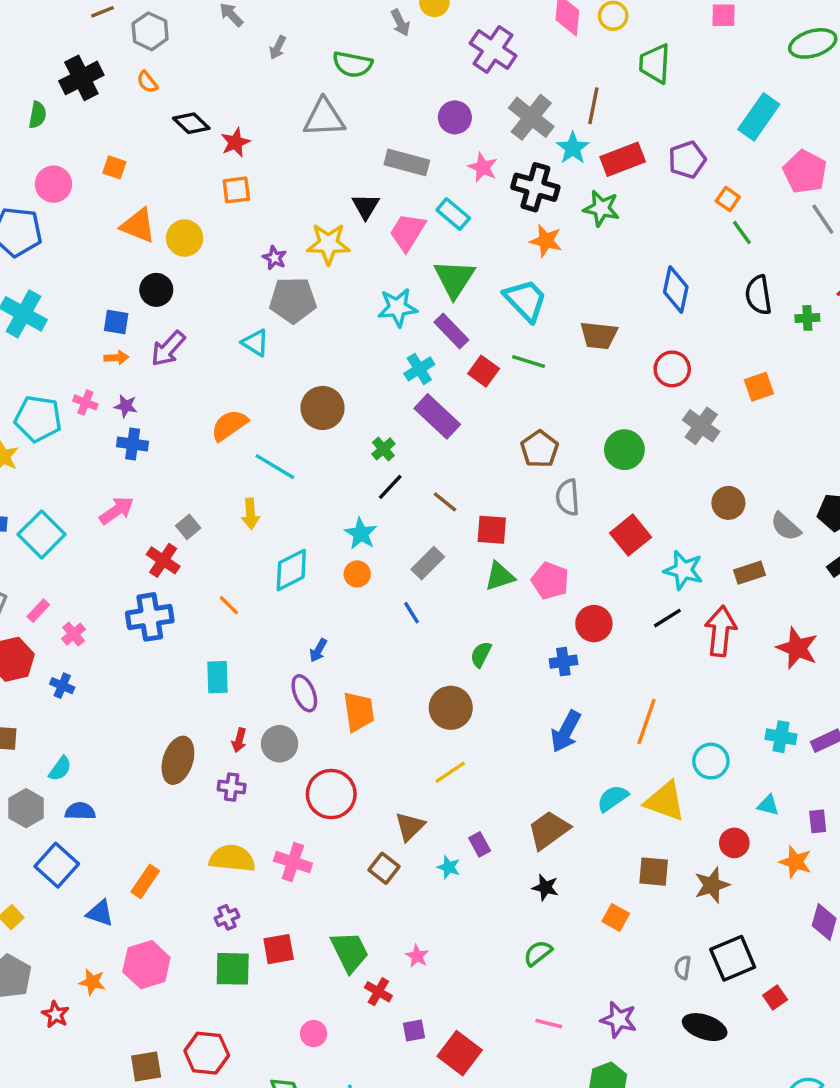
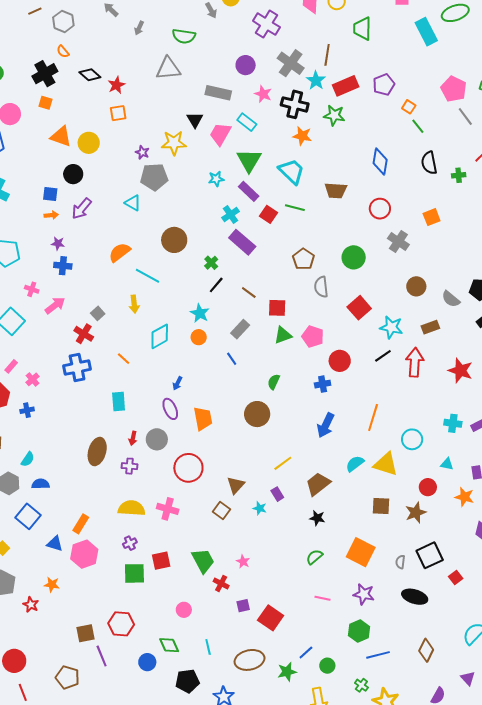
black cross: (81, 78) -> (45, 74), moved
cyan rectangle: (759, 117) -> (426, 32), moved, turned -60
cyan star: (397, 308) -> (216, 179), size x0.7
pink cross: (85, 402) -> (32, 289), moved
blue cross: (62, 686) -> (27, 410), turned -32
yellow line: (450, 772) -> (283, 463), moved
orange square: (616, 917) -> (361, 552), moved, size x1.8
pink hexagon: (146, 965) -> (84, 554), moved

